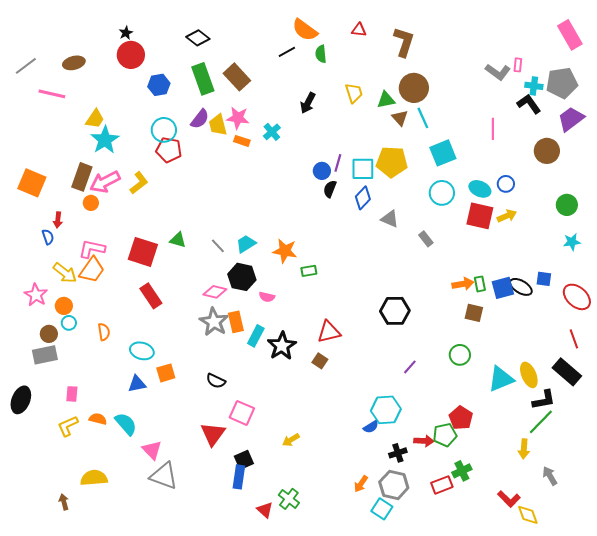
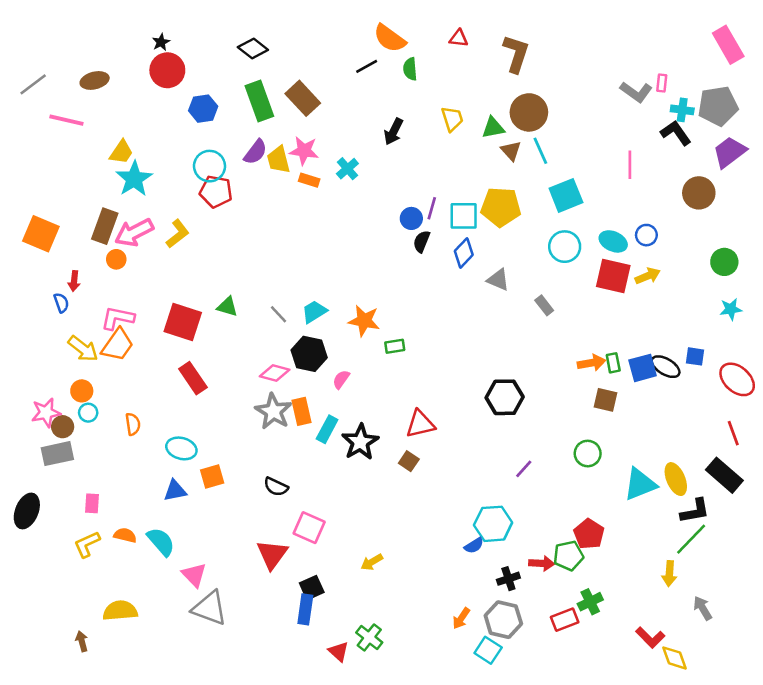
pink star: (36, 295) -> (46, 413), moved, turned 30
pink semicircle: (267, 297) -> (341, 379), turned 112

